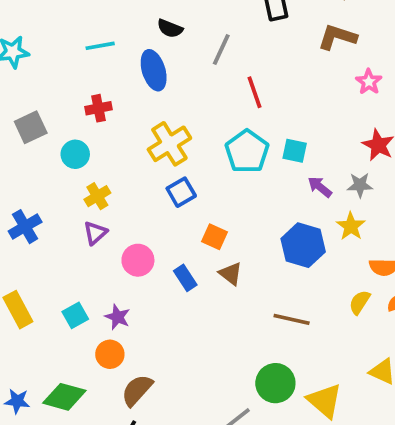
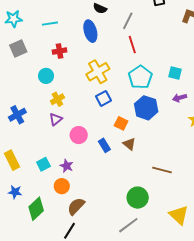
cyan line: (100, 46) -> (50, 24), moved
red line: (254, 92) -> (132, 45), moved
gray square: (31, 127) -> (18, 49), moved
cyan square: (295, 151) -> (175, 73), moved
purple arrow: (320, 187) -> (180, 98), turned -56
blue hexagon: (303, 245) -> (146, 108), moved
green circle: (275, 383) -> (138, 198), moved
green diamond: (64, 397) -> (36, 209), turned -60
blue star: (17, 401) -> (15, 192), moved

